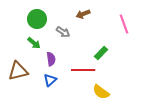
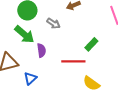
green arrow: (34, 43) -> (24, 34), size x1.5
blue triangle: (50, 80) -> (30, 78), moved

